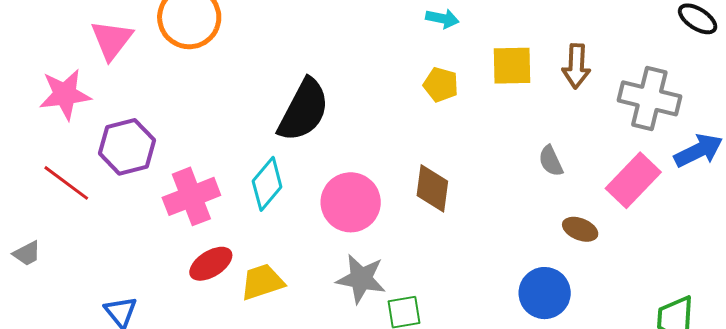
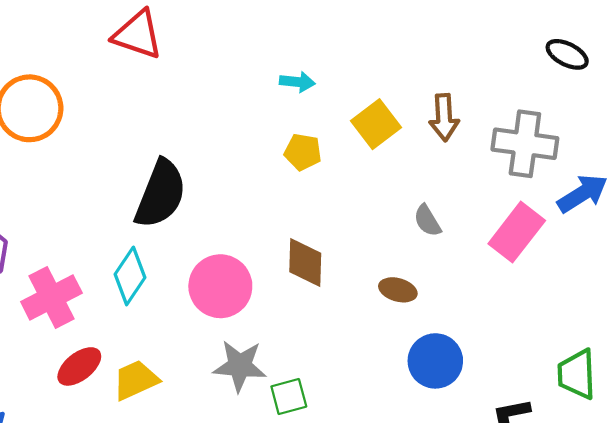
yellow square: (512, 66) -> (376, 124), turned -30
brown ellipse: (580, 229) -> (398, 290), moved

